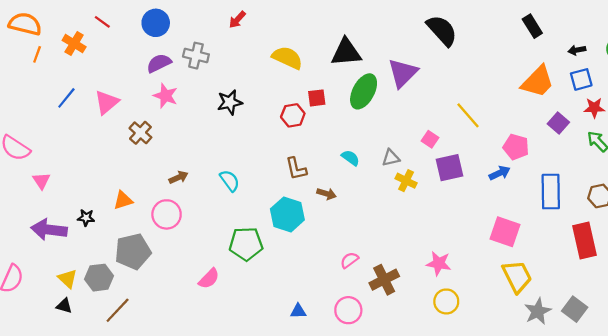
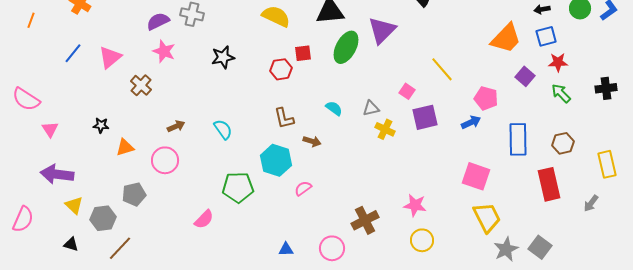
orange line: (37, 54) -> (31, 20), moved
black star: (86, 218) -> (101, 125), moved
gray pentagon: (133, 251) -> (134, 194), size x0.7
pink semicircle: (349, 260) -> (303, 188), moved
yellow triangle: (68, 279) -> (74, 205), moved

